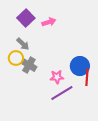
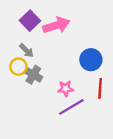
pink arrow: (49, 22) -> (56, 25), size x1.6
blue circle: (80, 66) -> (91, 60), moved

